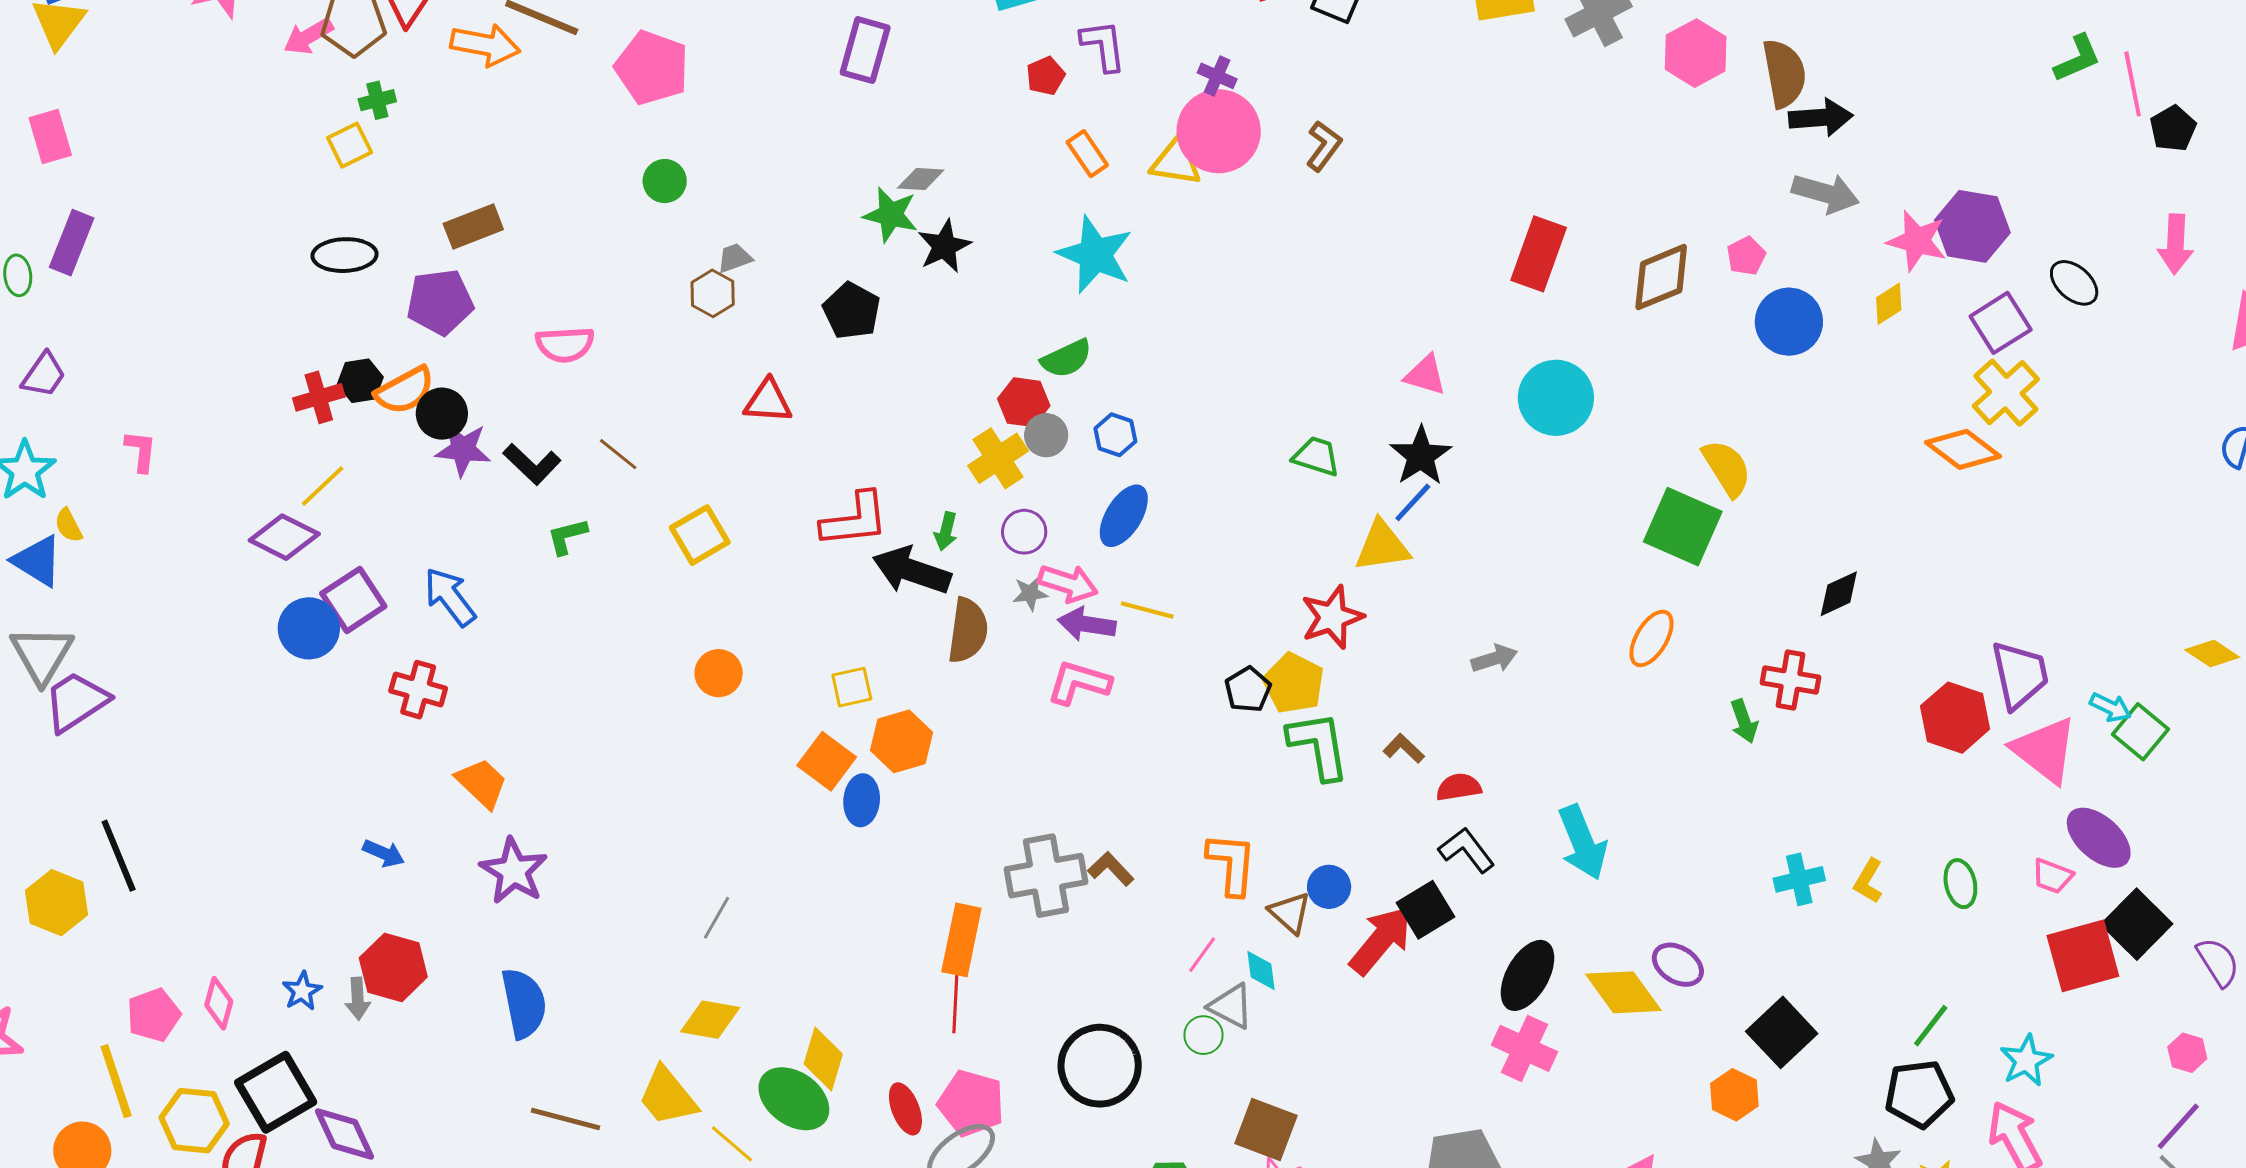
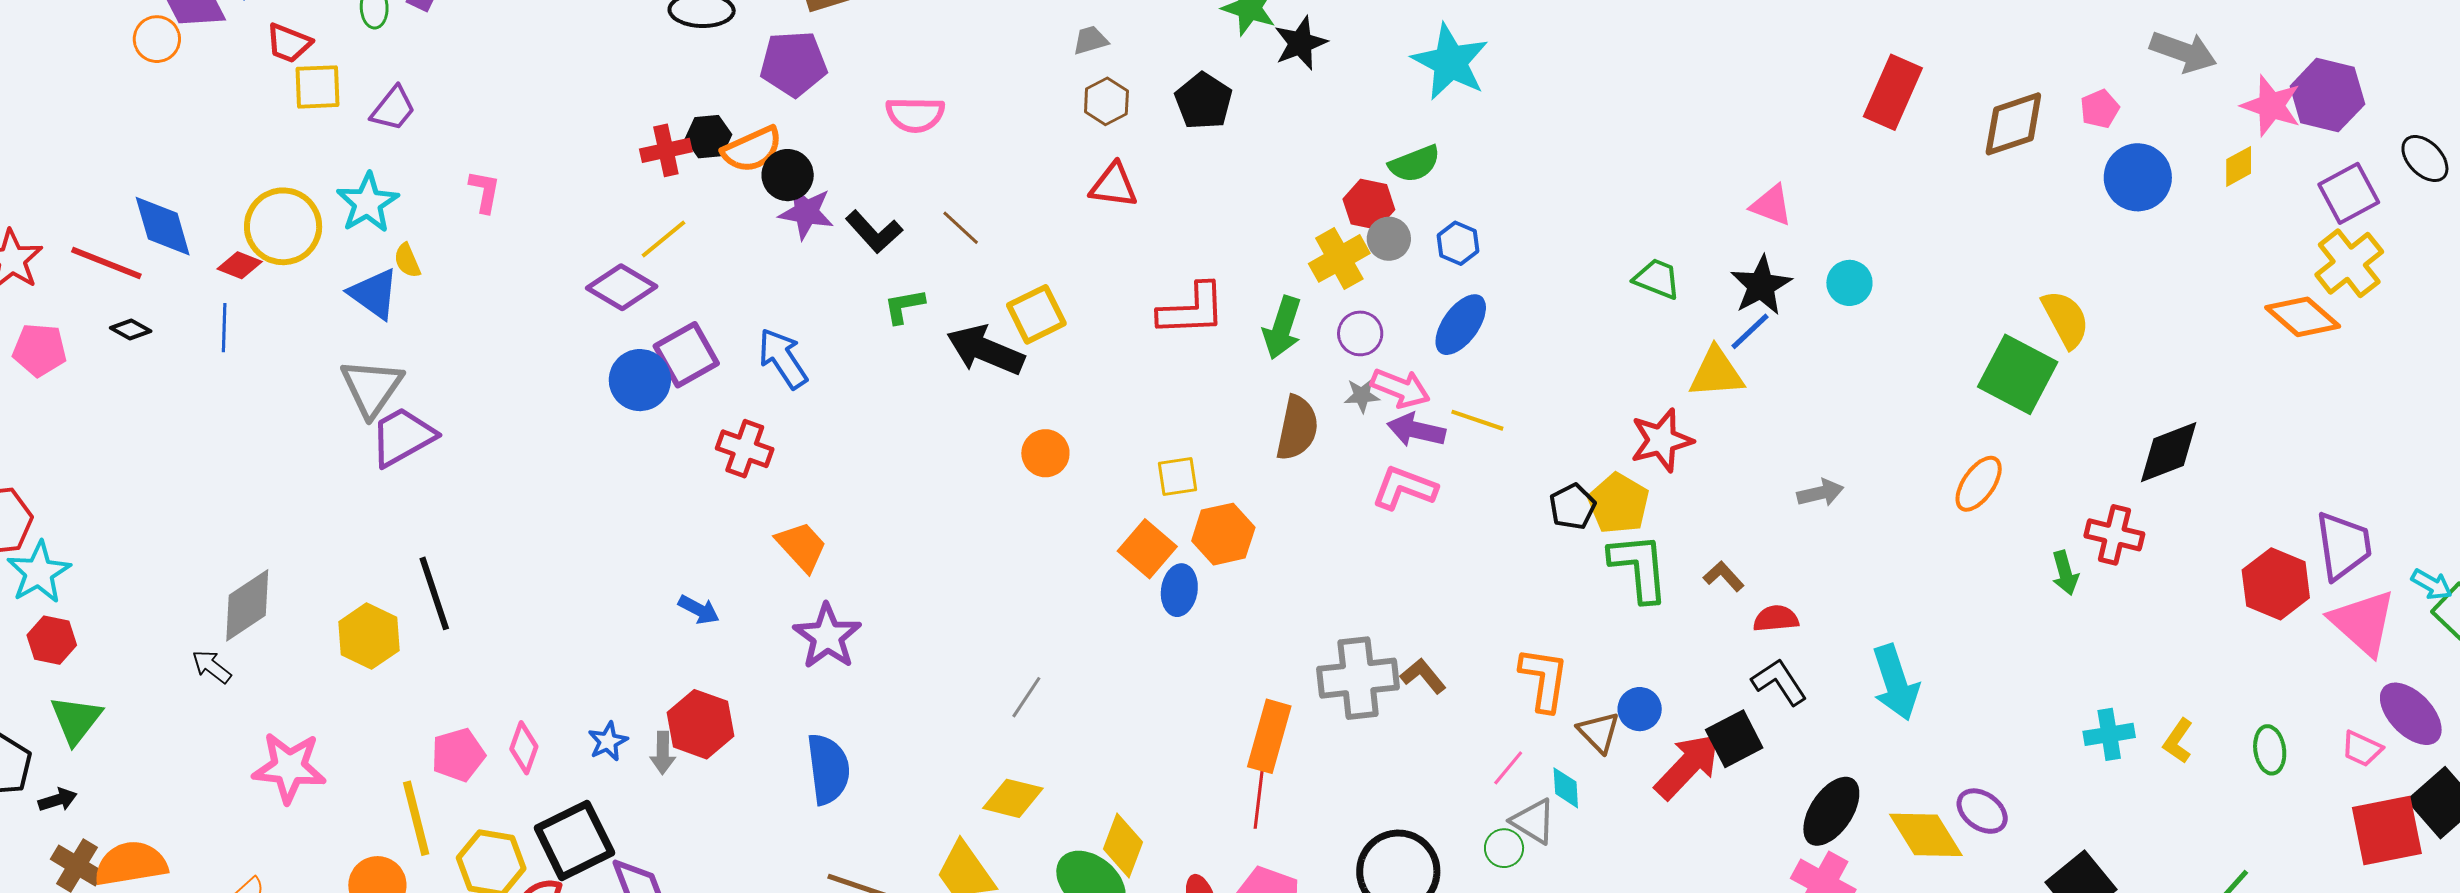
brown hexagon: (713, 293) -> (1106, 101), moved
cyan circle: (1556, 398) -> (1849, 283), moved, size x0.6
green arrow: (946, 531) -> (1282, 328), size x1.6
black arrow: (912, 571) -> (985, 350), moved
black diamond: (1839, 594) -> (2169, 452), size x1.4

